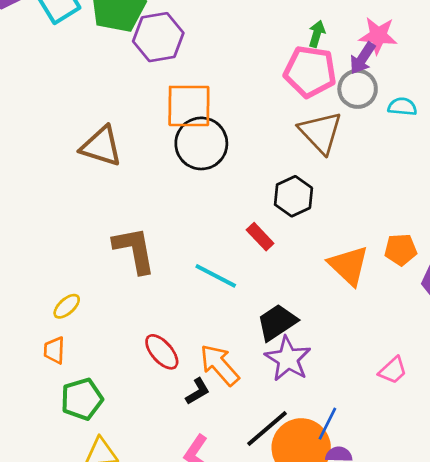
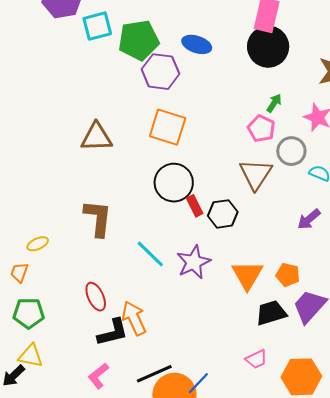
purple arrow: (363, 58) -> (309, 219), moved
pink pentagon: (310, 72) -> (261, 129), size x0.7
black circle: (201, 143) -> (174, 183), moved
brown triangle: (101, 146) -> (96, 137), turned -36
red rectangle: (260, 237) -> (195, 206), moved
black trapezoid: (277, 322) -> (271, 313), moved
purple star: (288, 359) -> (194, 262), moved
black L-shape: (198, 391) -> (113, 332), size x1.6

